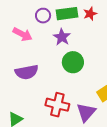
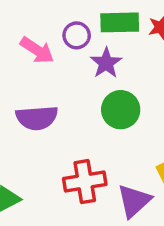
purple circle: (43, 16) -> (77, 35), moved
red cross: (57, 105) -> (85, 182), turned -30

